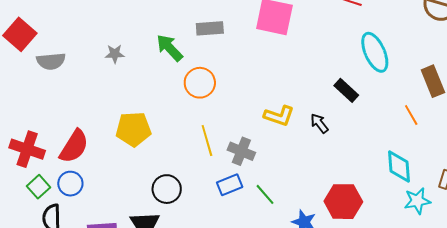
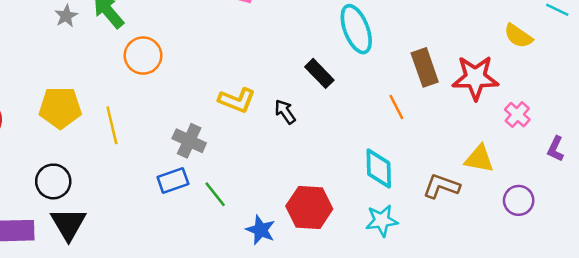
gray star: (115, 54) -> (66, 16), moved, turned -30
yellow line: (207, 141) -> (112, 125), moved
black circle: (167, 189) -> (53, 181), moved
cyan star: (417, 201) -> (382, 221), moved

